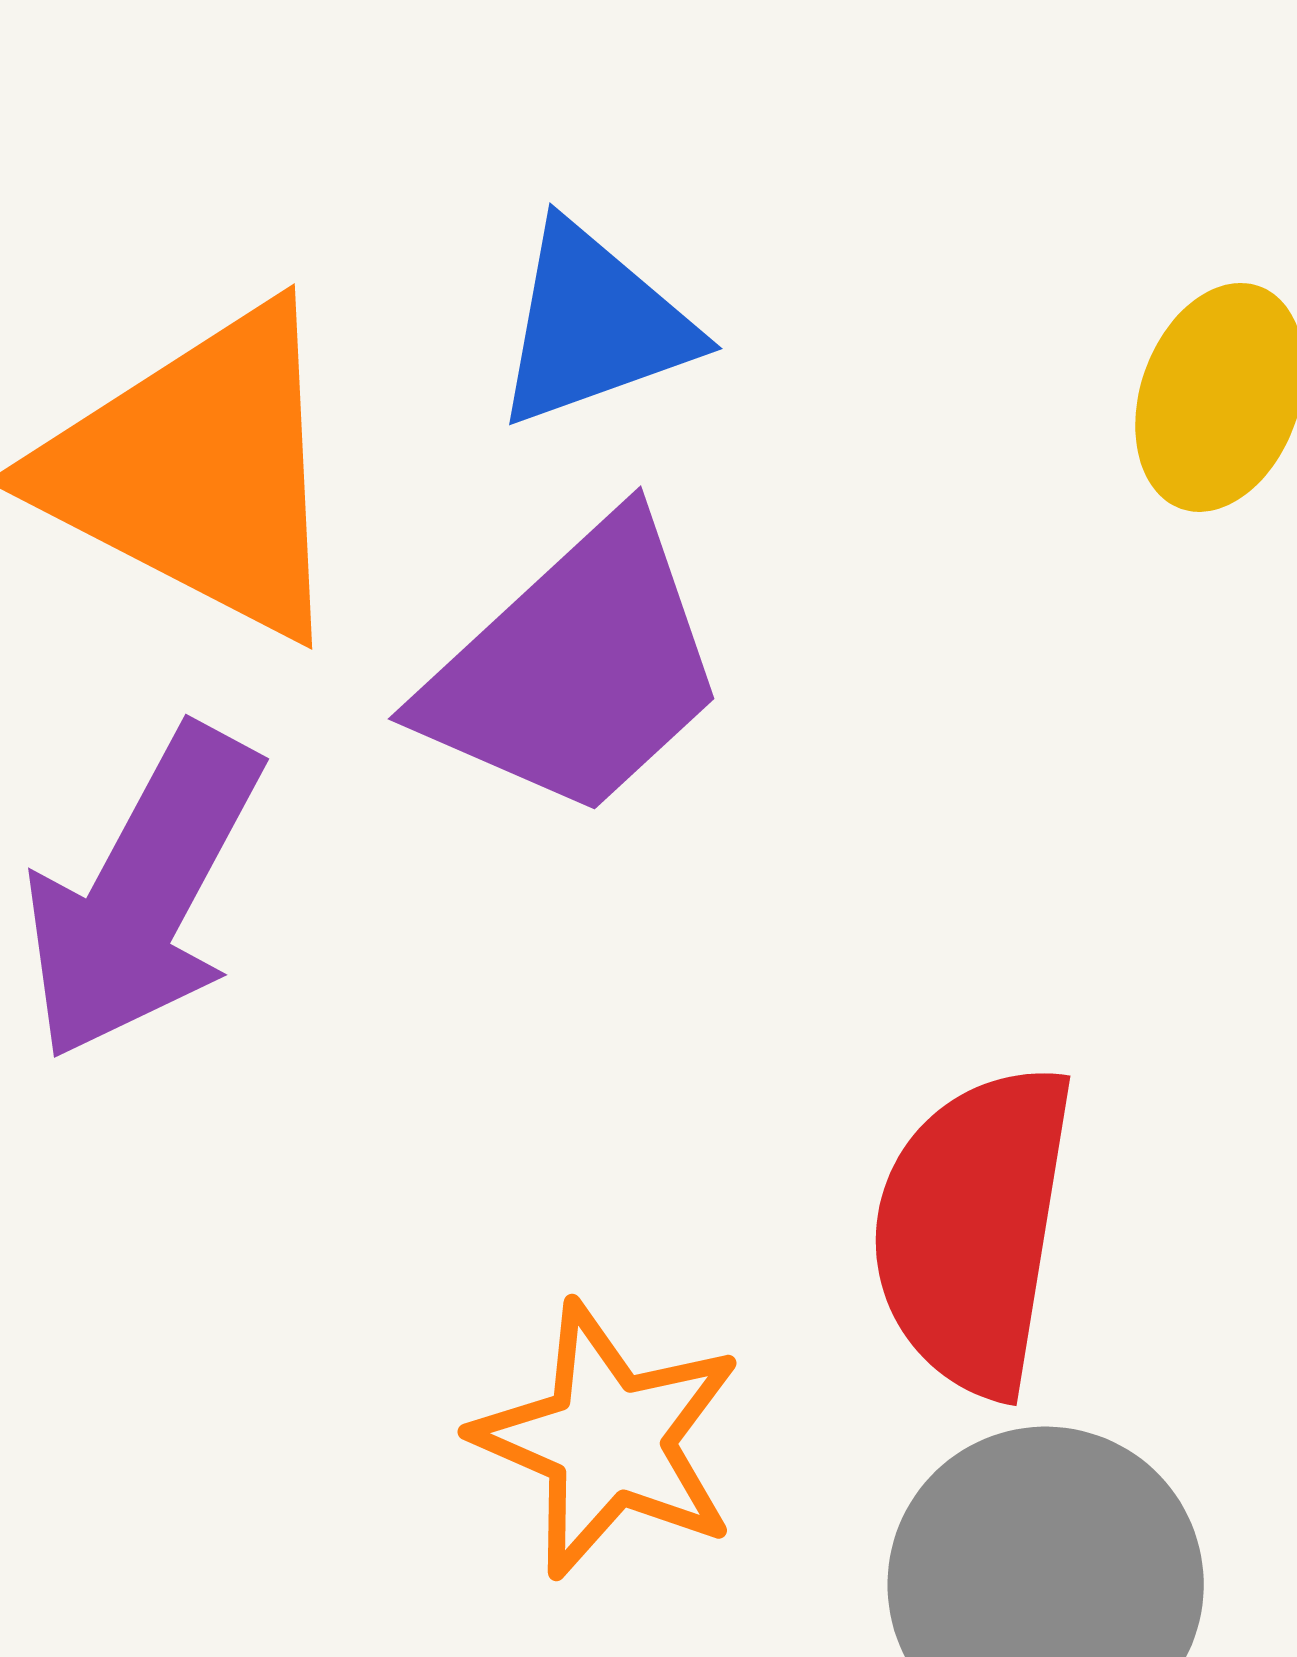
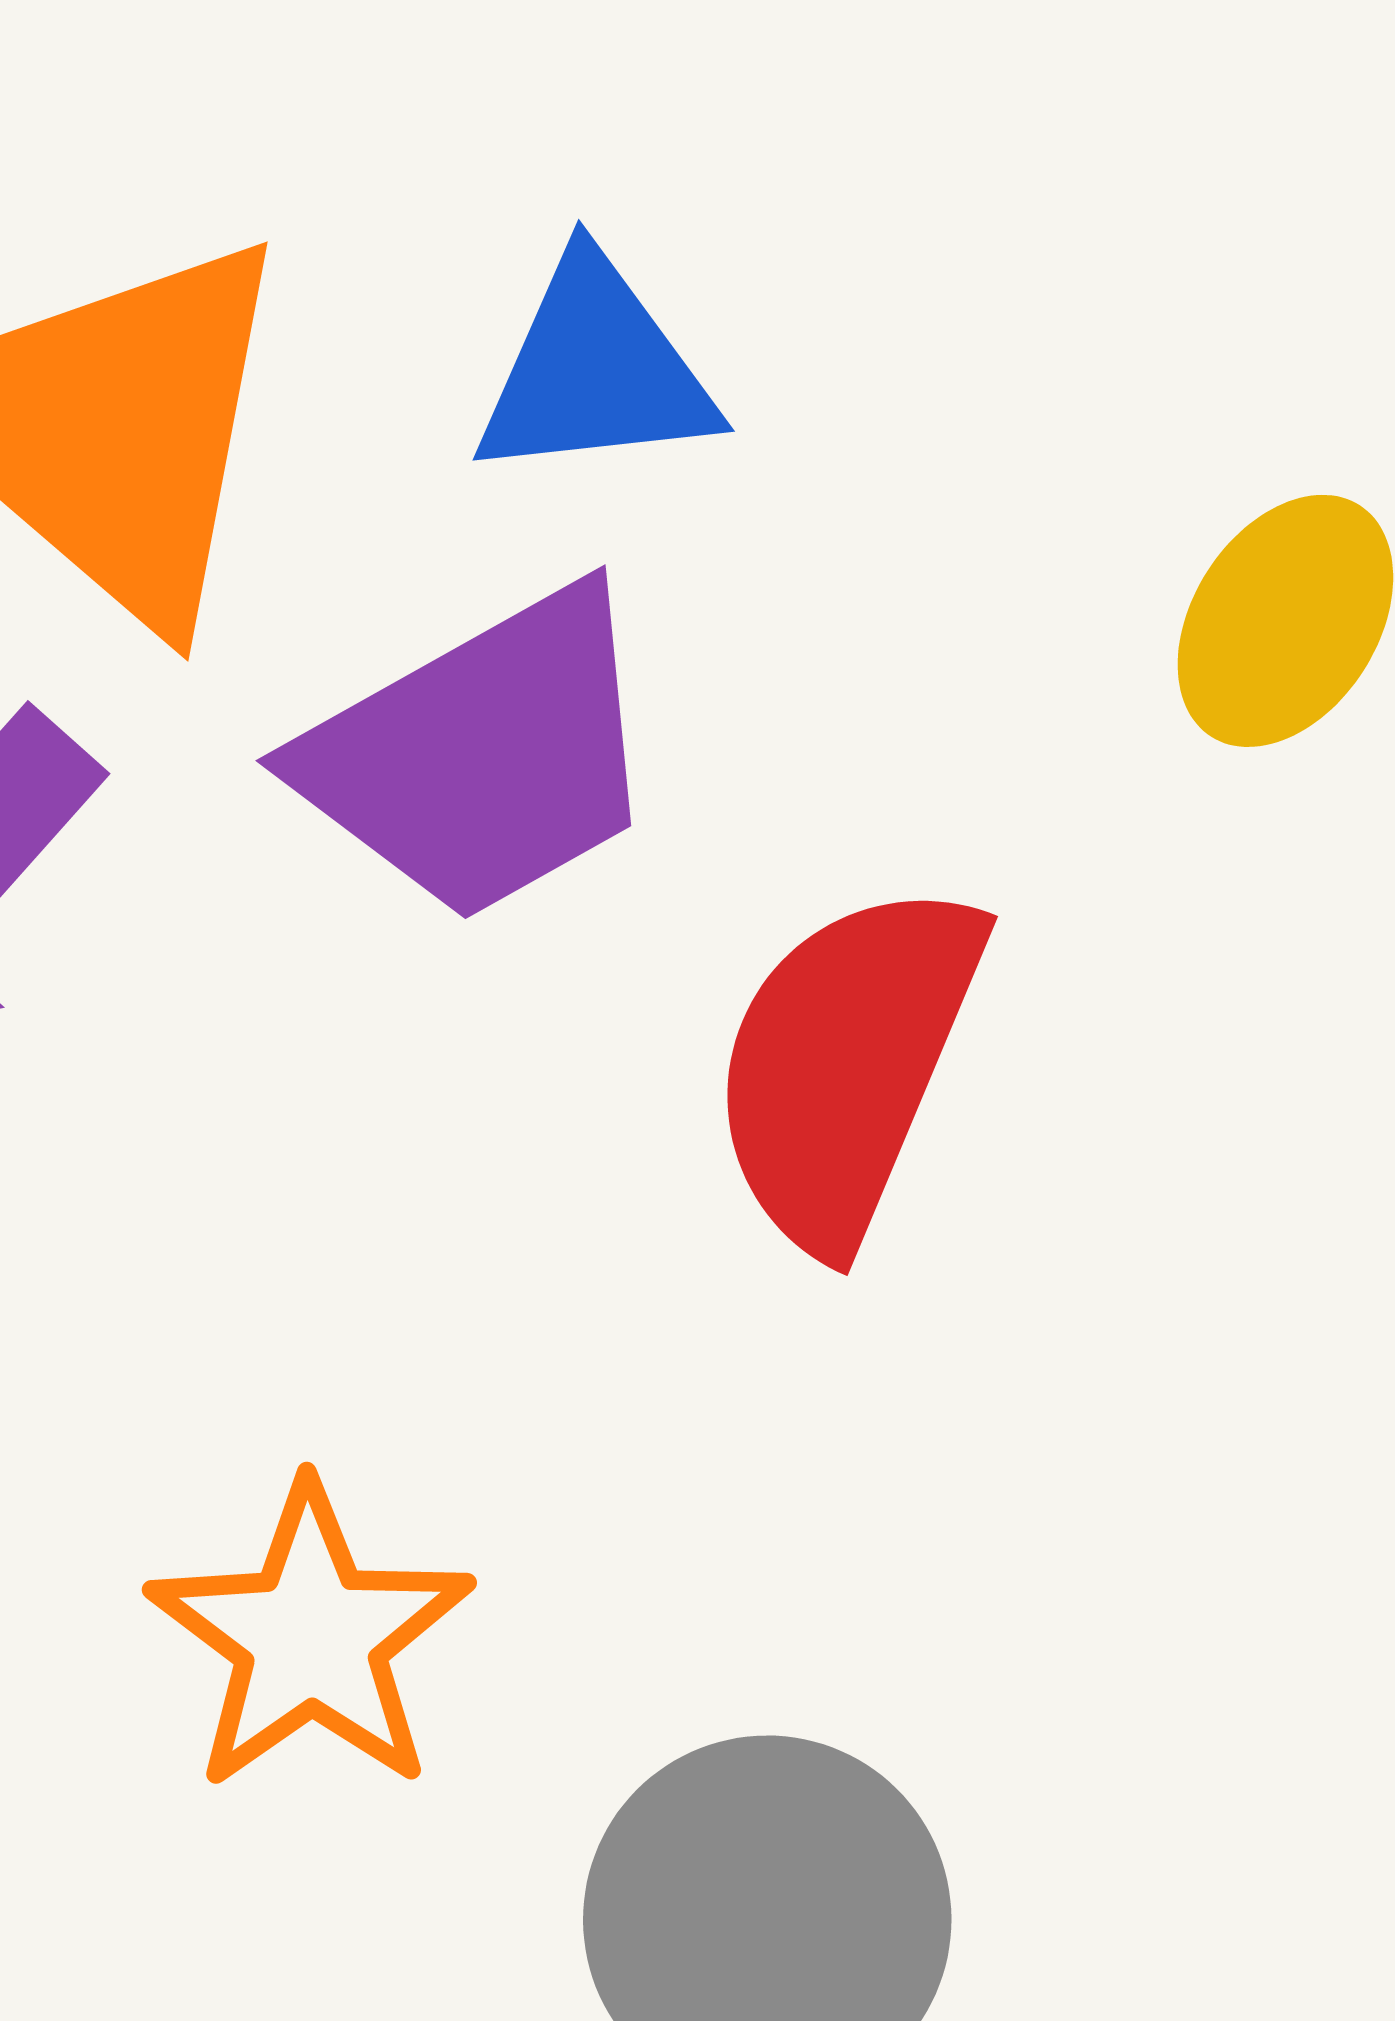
red semicircle: (973, 1229) -> (846, 1064), moved

